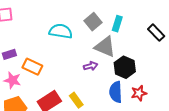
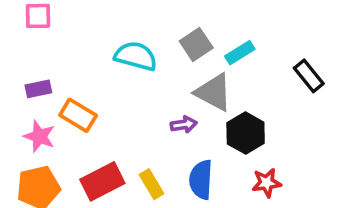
cyan rectangle: (117, 24) -> (240, 53), turned 35
blue semicircle: (116, 92) -> (201, 180), moved

